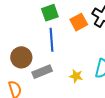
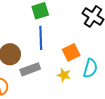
orange square: (79, 22) -> (71, 52), moved

